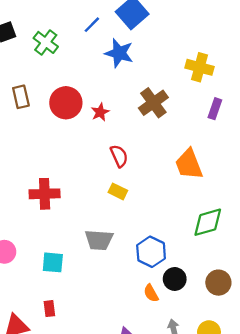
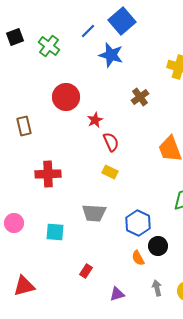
brown rectangle: (21, 97) -> (24, 126), moved
brown cross: (153, 103) -> (140, 97), size x0.7
red star: (100, 112) -> (95, 120), moved
red rectangle: (49, 309) -> (86, 271), moved, turned 40

